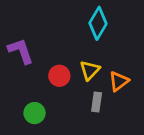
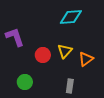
cyan diamond: (98, 23) -> (71, 17), turned 55
gray rectangle: (97, 102) -> (70, 86), moved

